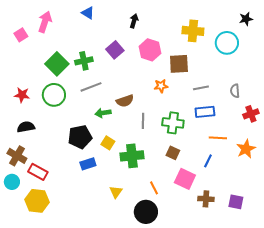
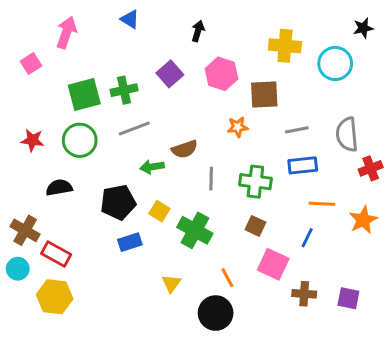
pink square: (21, 35) -> (31, 63), moved
green square: (57, 64) -> (84, 94), turned 30
gray semicircle: (235, 91) -> (347, 134), size x1.6
black semicircle: (26, 127) -> (59, 188), moved
green cross: (132, 156) -> (195, 230), turned 35

